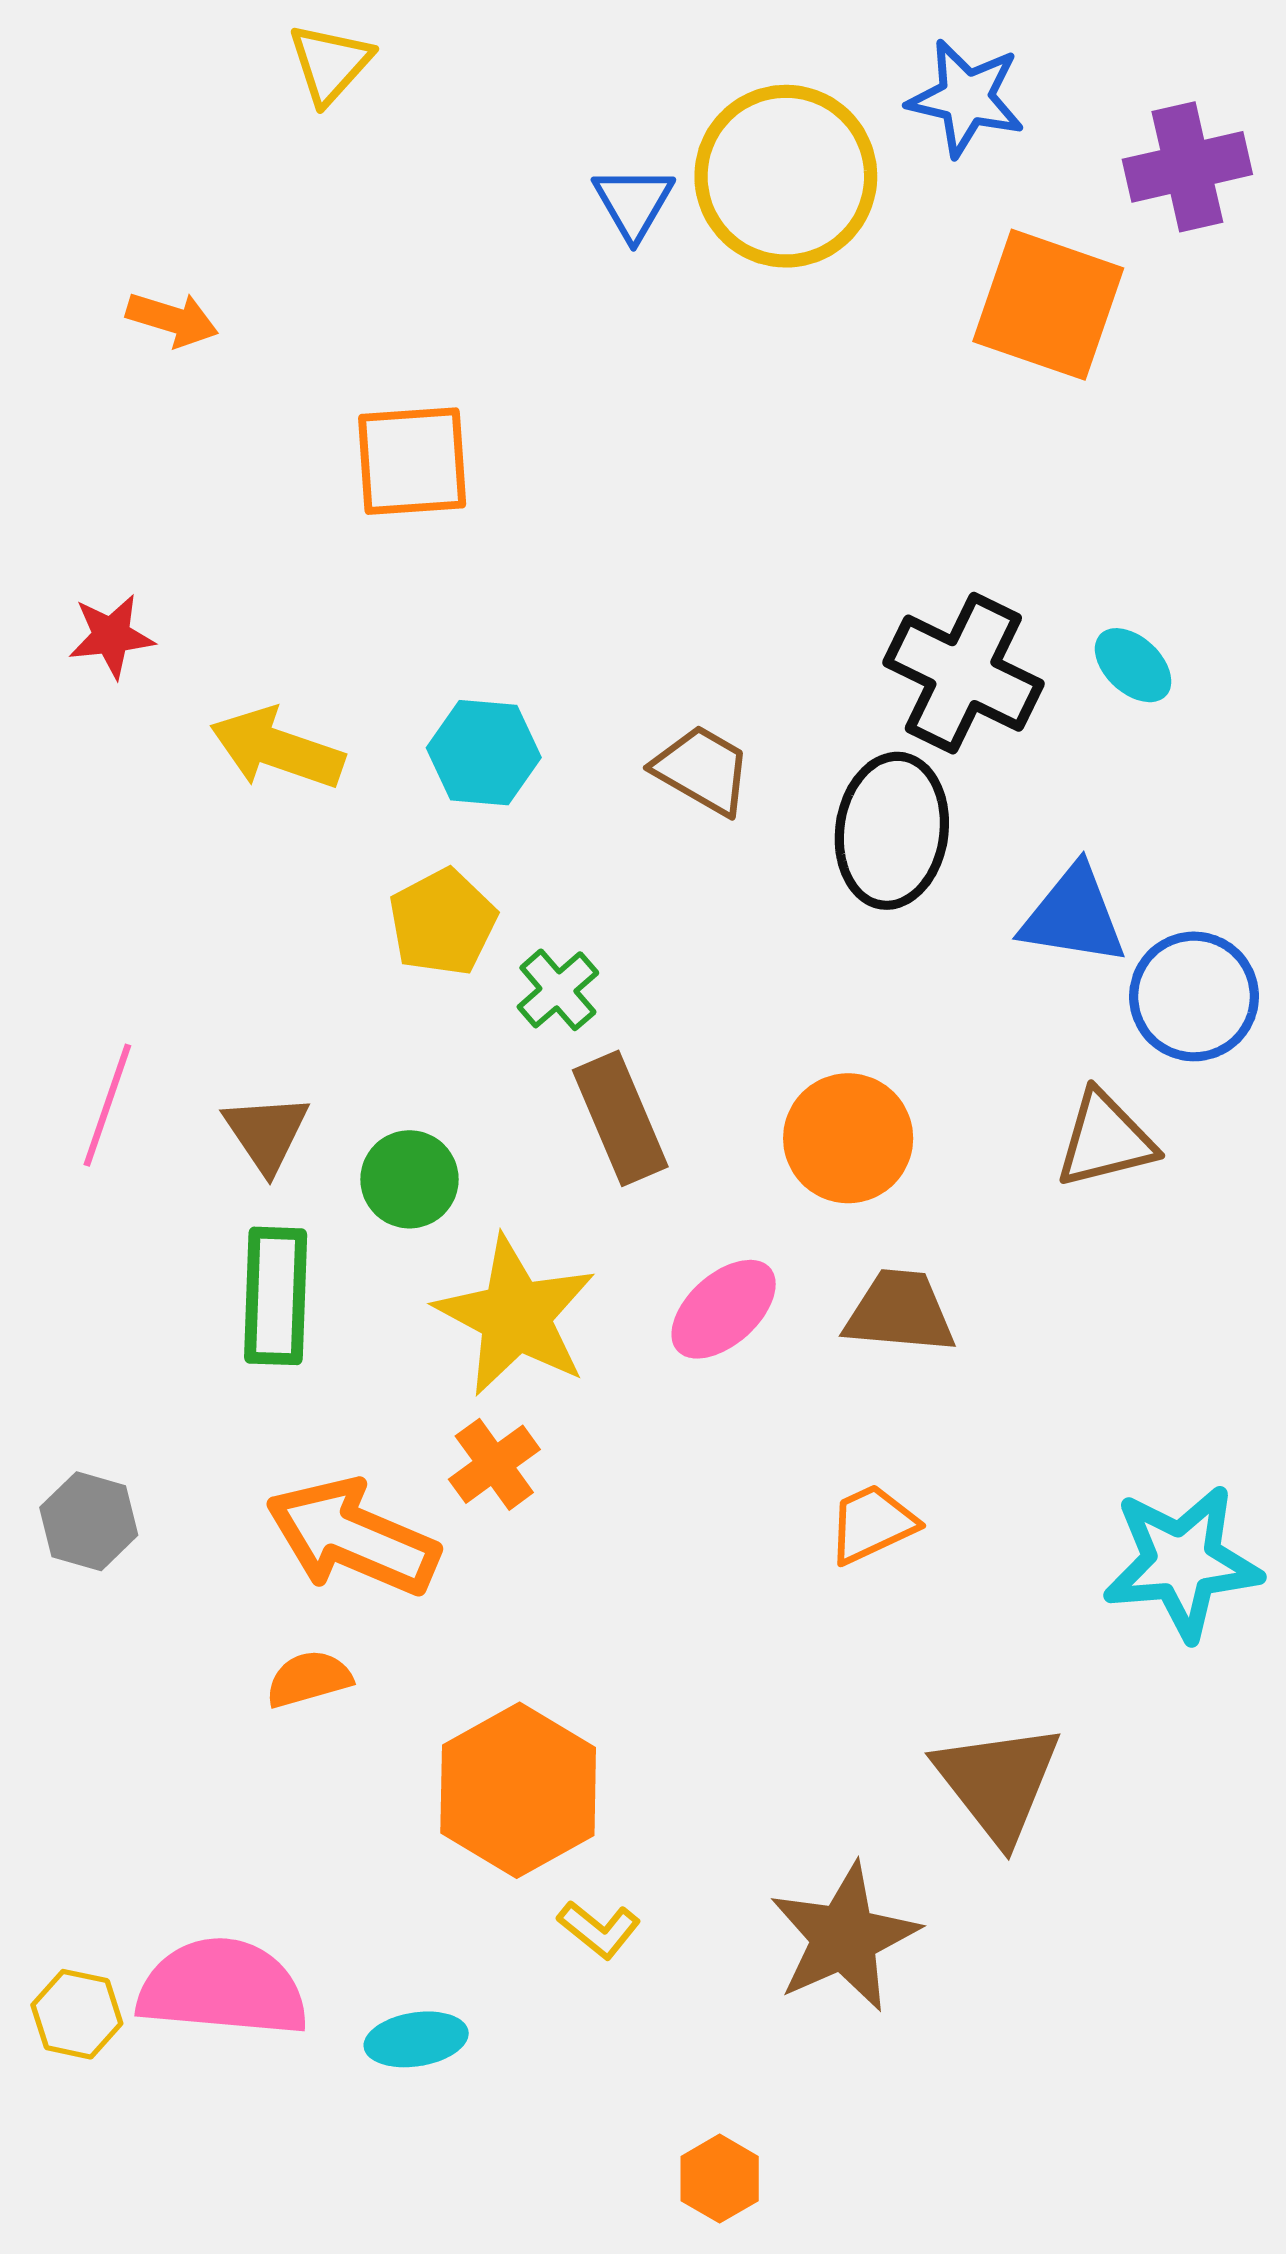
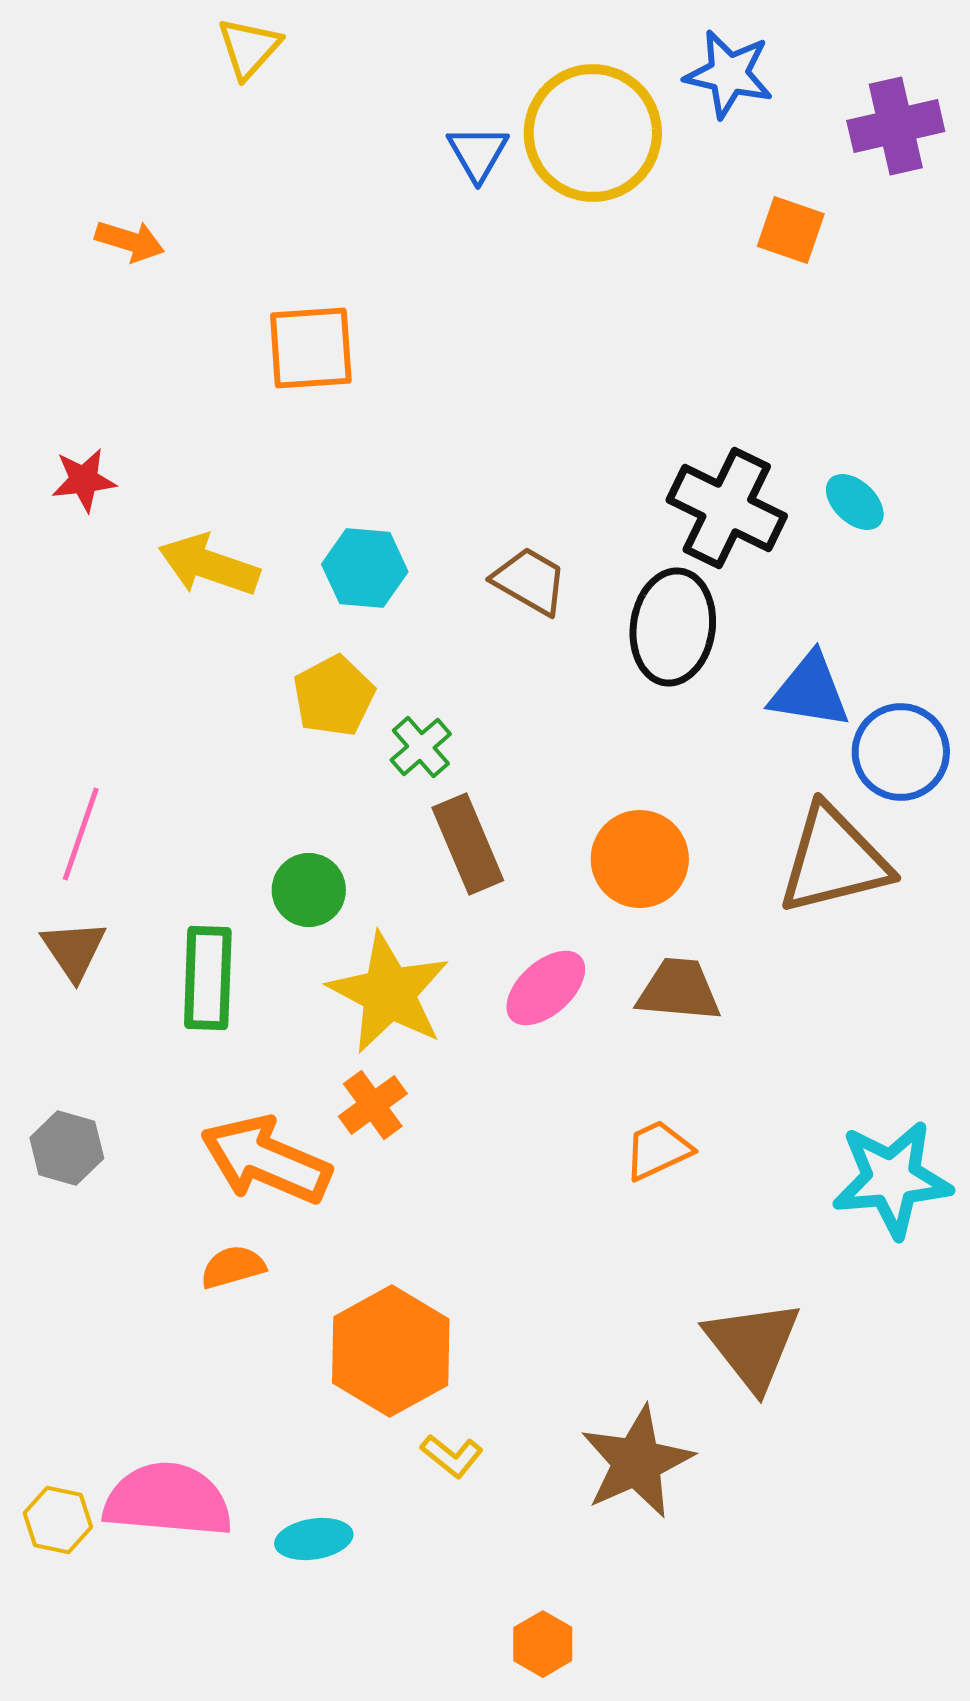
orange square: (1048, 305) -> (791, 230), size x0.6
brown triangle: (266, 1133) -> (74, 950), moved
brown triangle: (1105, 1140) -> (834, 860), size x1.5

